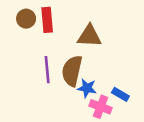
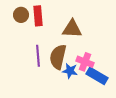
blue rectangle: (120, 94) -> (97, 76), size x1.5
pink cross: (101, 107) -> (85, 62), moved

